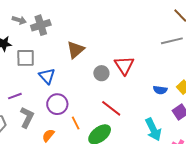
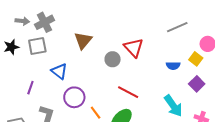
gray line: (172, 41) -> (177, 27), moved
gray square: (26, 58) -> (37, 46), moved
purple line: (15, 96) -> (30, 88), moved, turned -40

